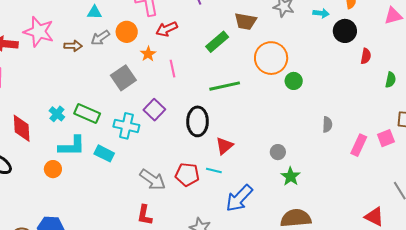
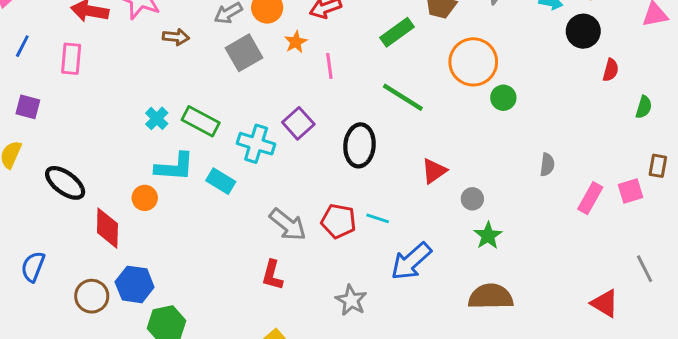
brown arrow: (73, 46) -> (176, 37), moved
gray square: (123, 78) -> (244, 53), moved
green line: (225, 86) -> (403, 97), turned 40
red diamond: (22, 128) -> (107, 228), moved
red triangle: (224, 146) -> (434, 171), moved

